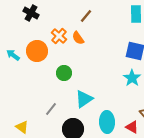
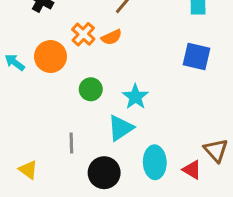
orange semicircle: (78, 38) -> (112, 37), turned -80
cyan star: (132, 78) -> (135, 97), moved
gray line: (51, 109) -> (71, 143), turned -40

